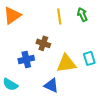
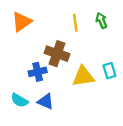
brown cross: (43, 43) -> (57, 54), size x1.5
blue triangle: (51, 85) -> (46, 101), moved

